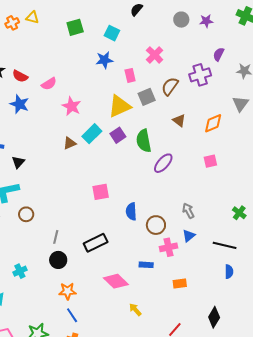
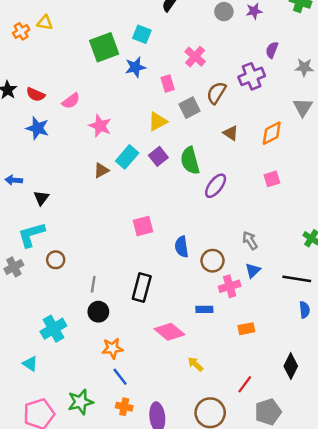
green square: (75, 27) -> (104, 47), moved, size x1.4
yellow triangle: (119, 106) -> (158, 121), size x0.7
black rectangle: (96, 243) -> (142, 288), turned -45
cyan cross: (20, 271) -> (53, 329), size x1.5

